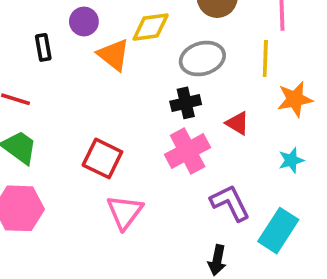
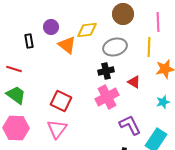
pink triangle: (125, 212) -> (57, 129), moved

